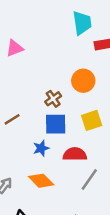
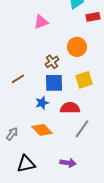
pink triangle: (15, 48) -> (41, 22), moved

